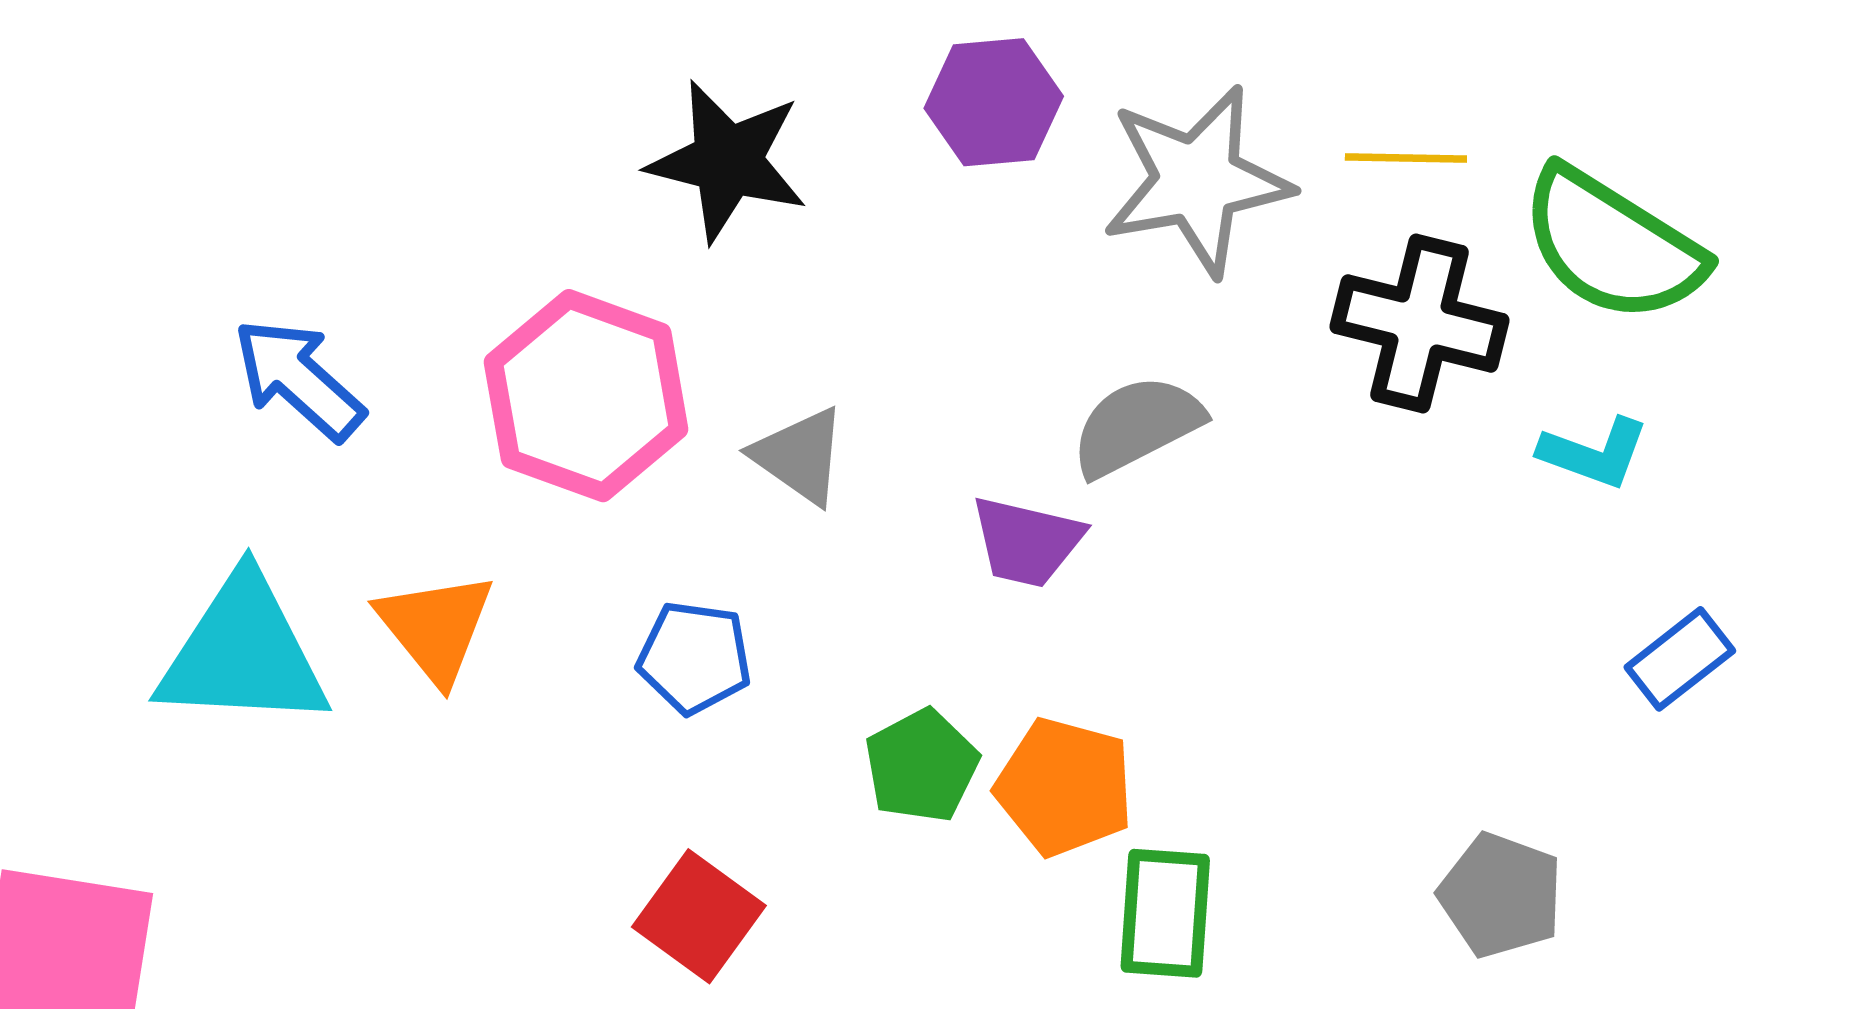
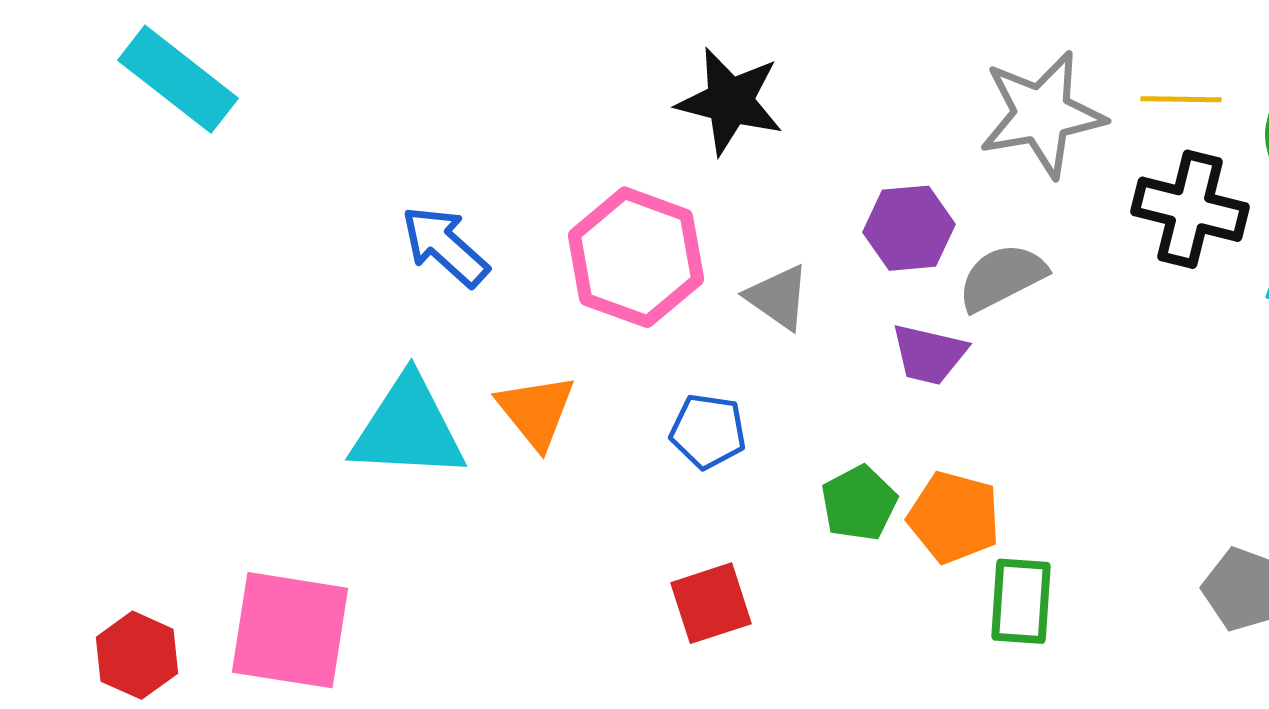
purple hexagon: (994, 102) -> (909, 228), moved
red square: (699, 916) -> (711, 603), turned 36

